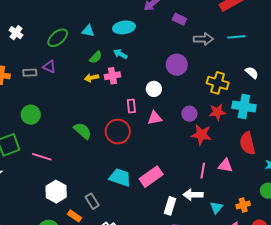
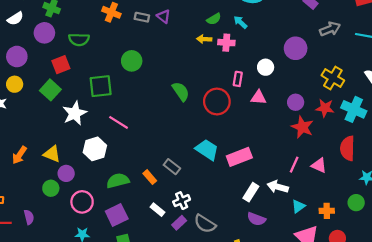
gray arrow: (203, 39) -> (330, 29), turned -36
pink line: (42, 157) -> (119, 122), moved
white hexagon: (56, 192) -> (95, 149), moved
gray rectangle: (92, 201) -> (172, 167), turned -35

